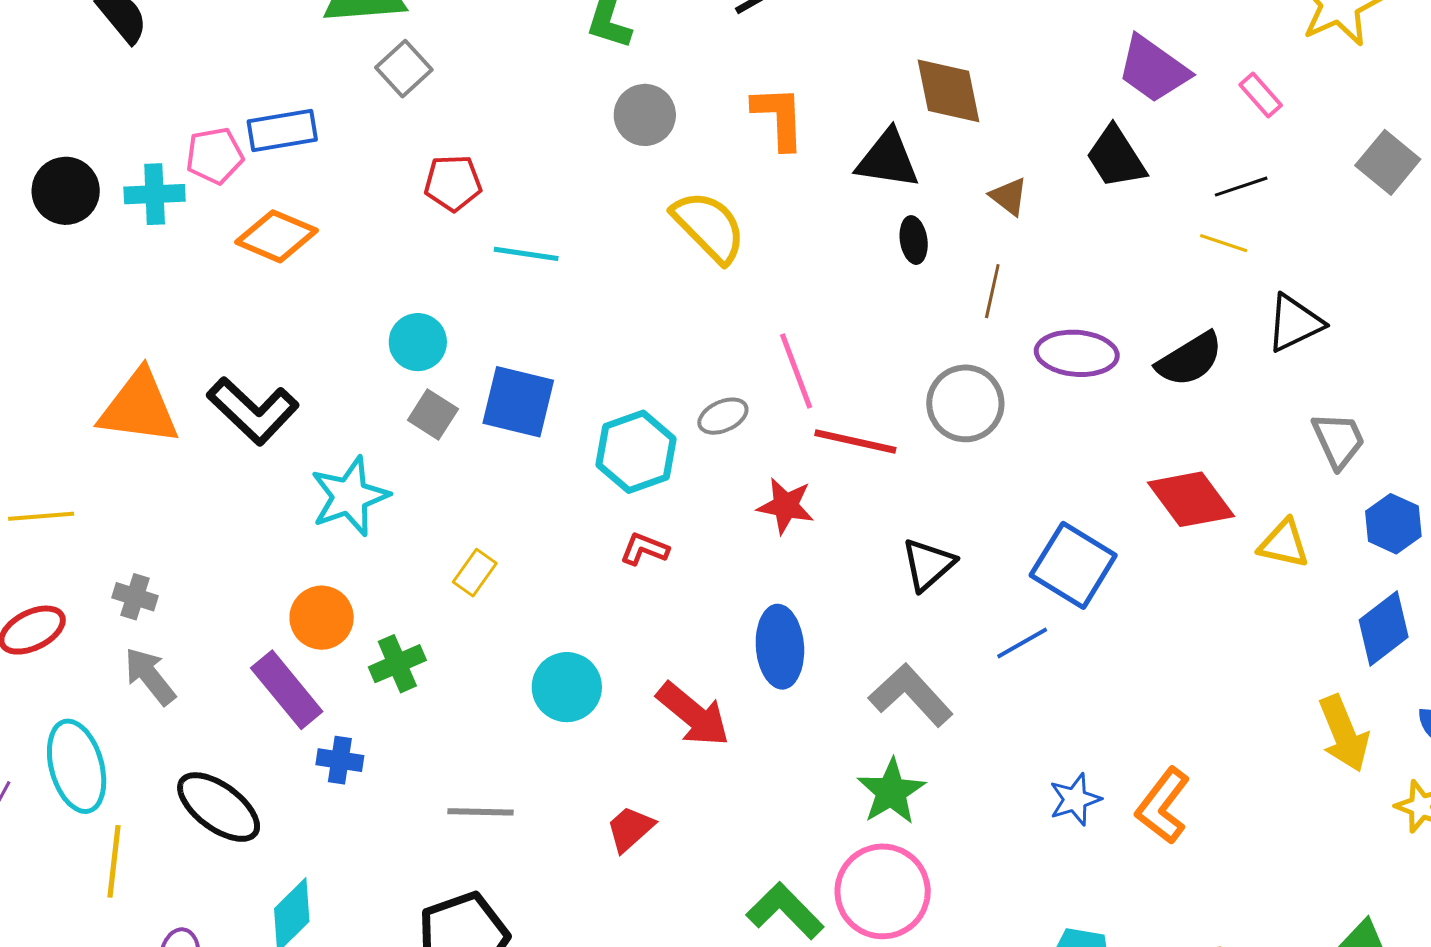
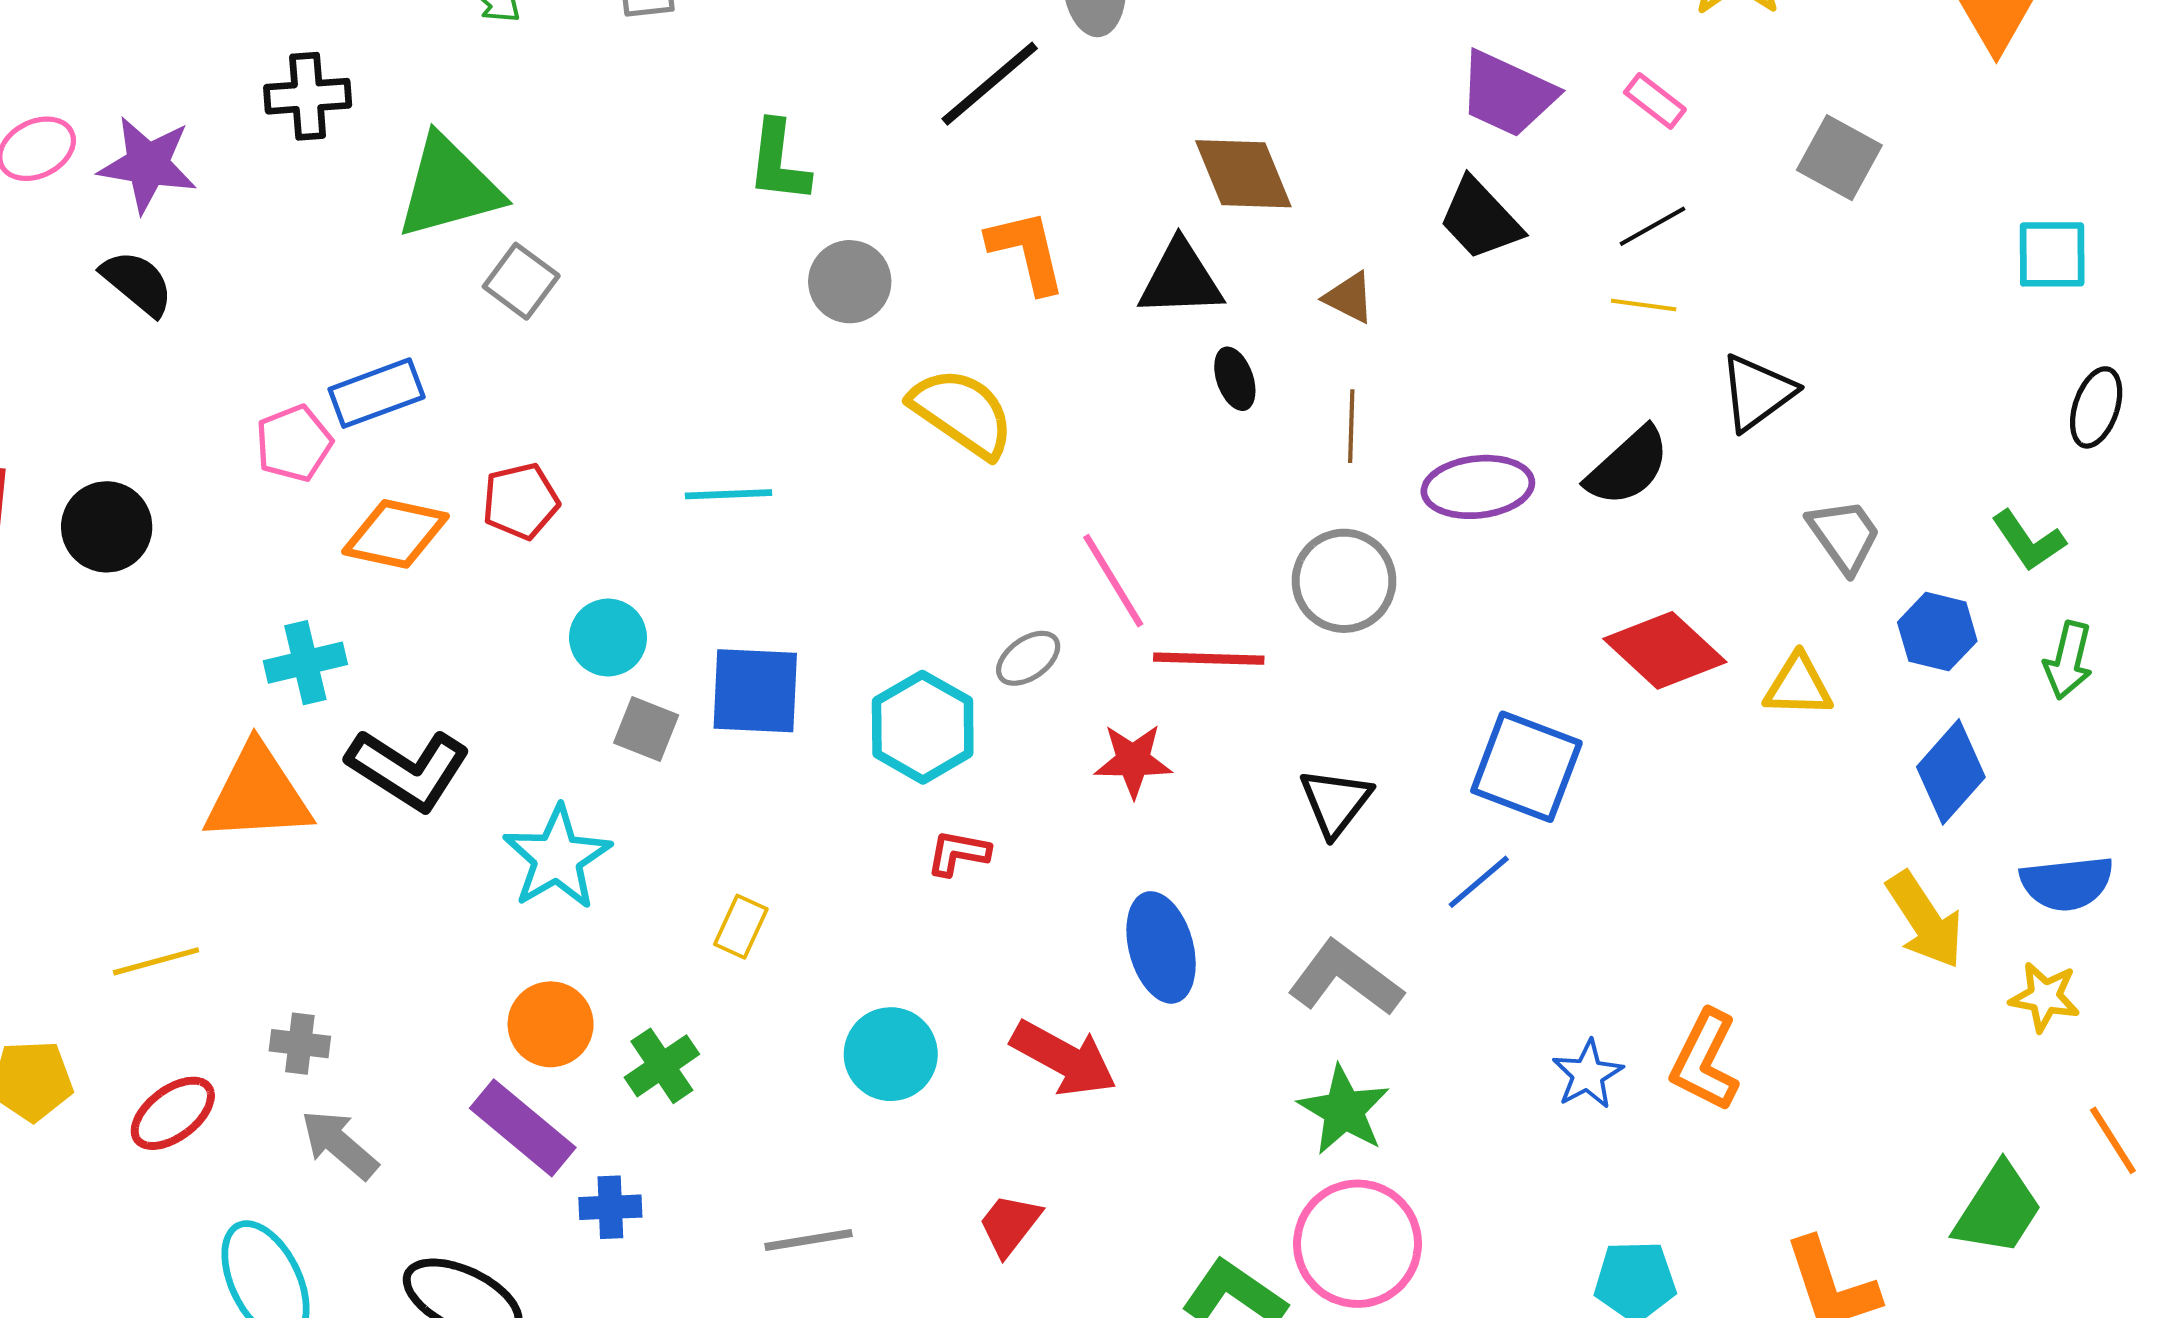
red pentagon: (453, 183) -> (521, 501), moved
cyan cross: (155, 194) -> (305, 663), moved

